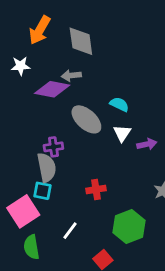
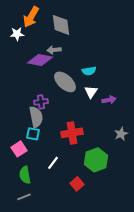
white star: (21, 66) -> (17, 34), moved
cyan semicircle: (119, 104) -> (89, 71), turned 144
red cross: (96, 189) -> (72, 133), size x1.5
pink square: (23, 211) -> (19, 149), size x0.7

